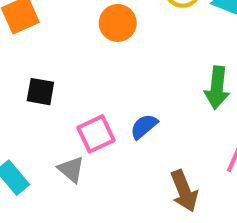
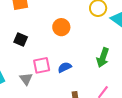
orange circle: (118, 23) -> (61, 27), moved

